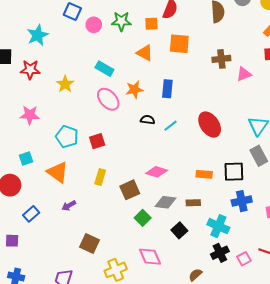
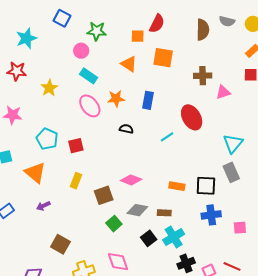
green star: (121, 21) -> (97, 31), moved
pink circle: (94, 25) -> (81, 51), moved
red ellipse: (210, 125) -> (192, 117), moved
cyan line: (170, 126) -> (167, 137), moved
cyan cross: (218, 226) -> (174, 237), moved, turned 30

